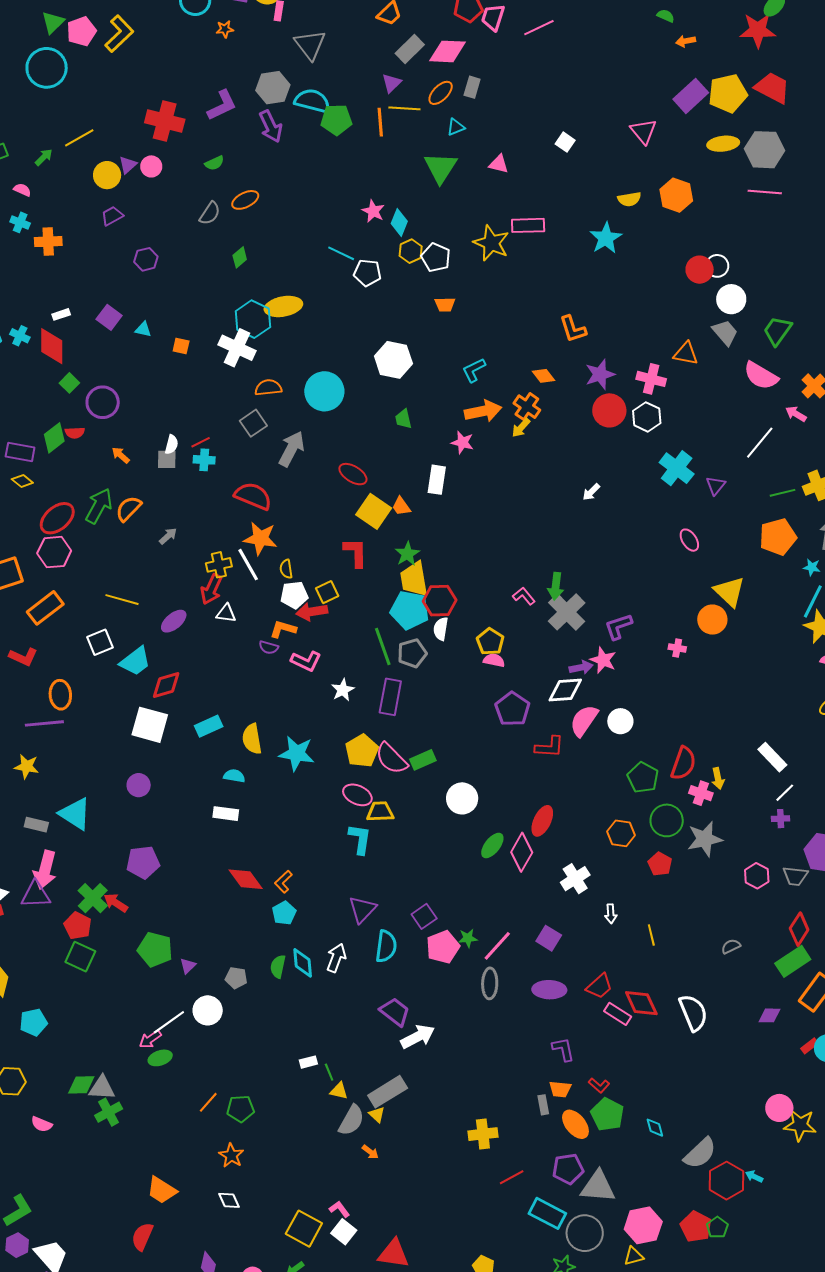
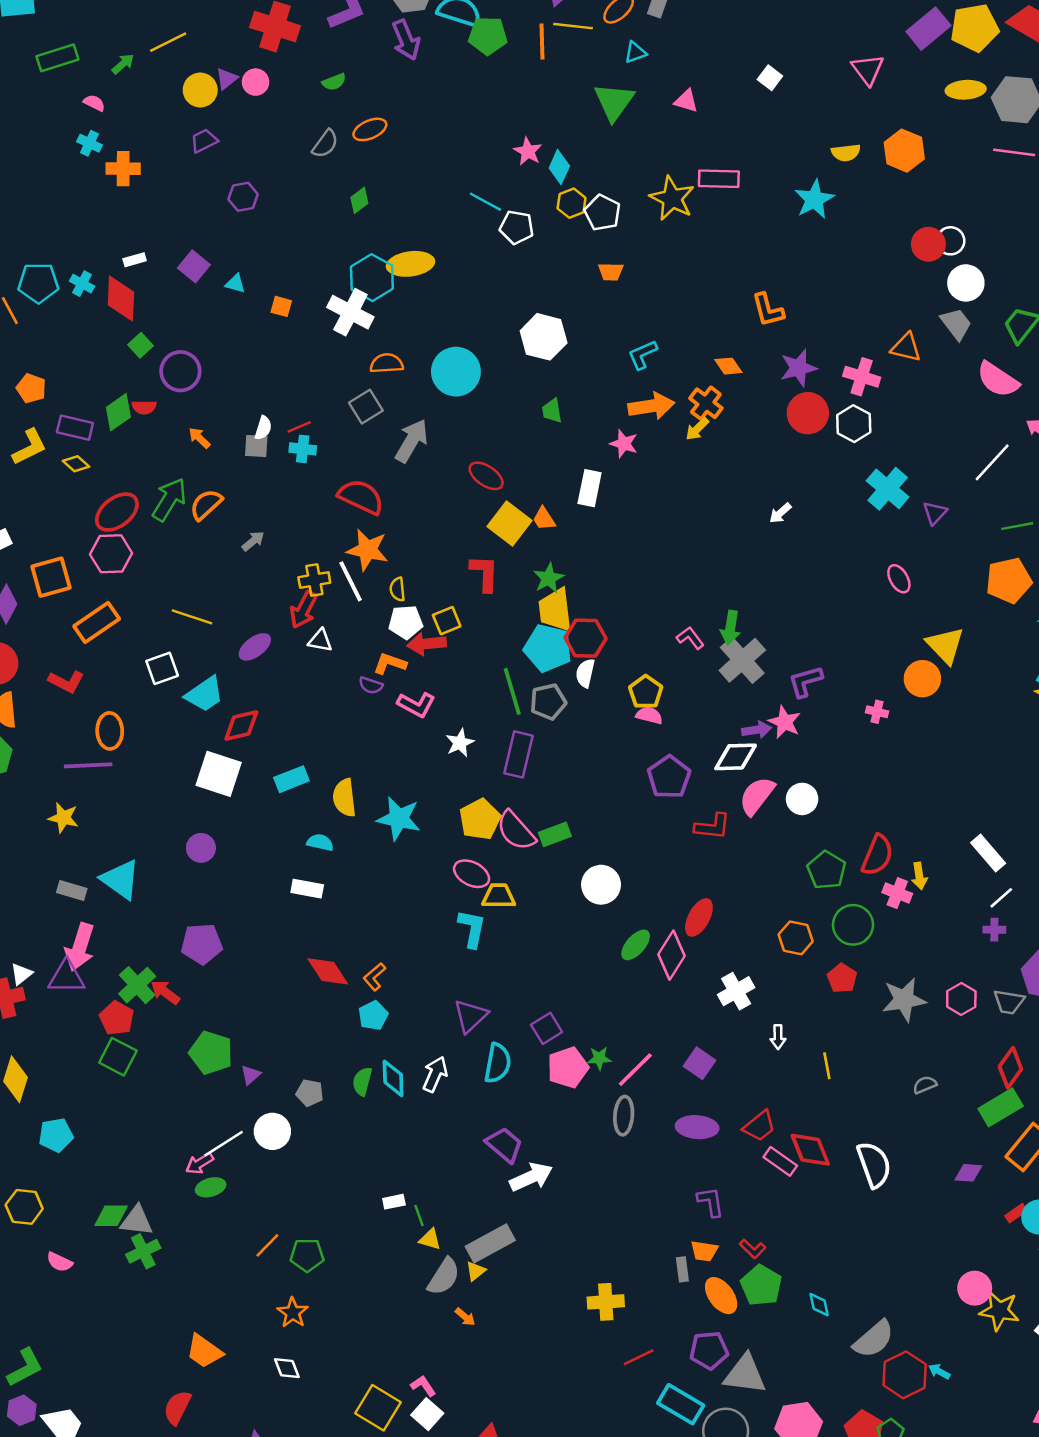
gray star: (705, 839) -> (904, 1000), moved
yellow triangle: (377, 1115) -> (476, 1271), turned 36

